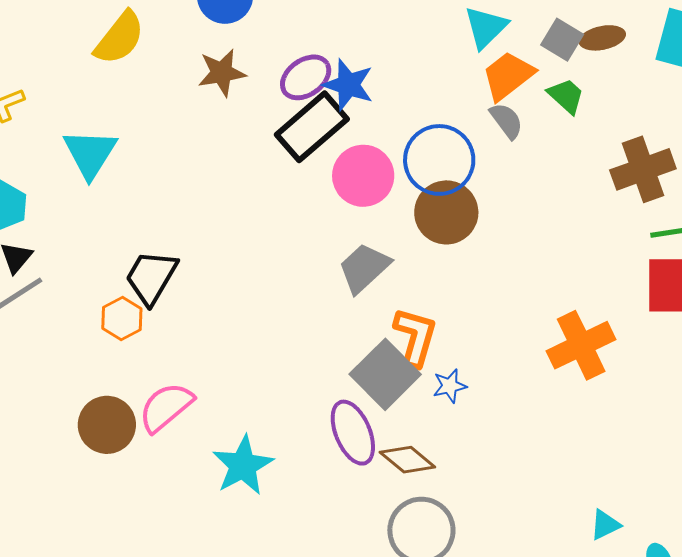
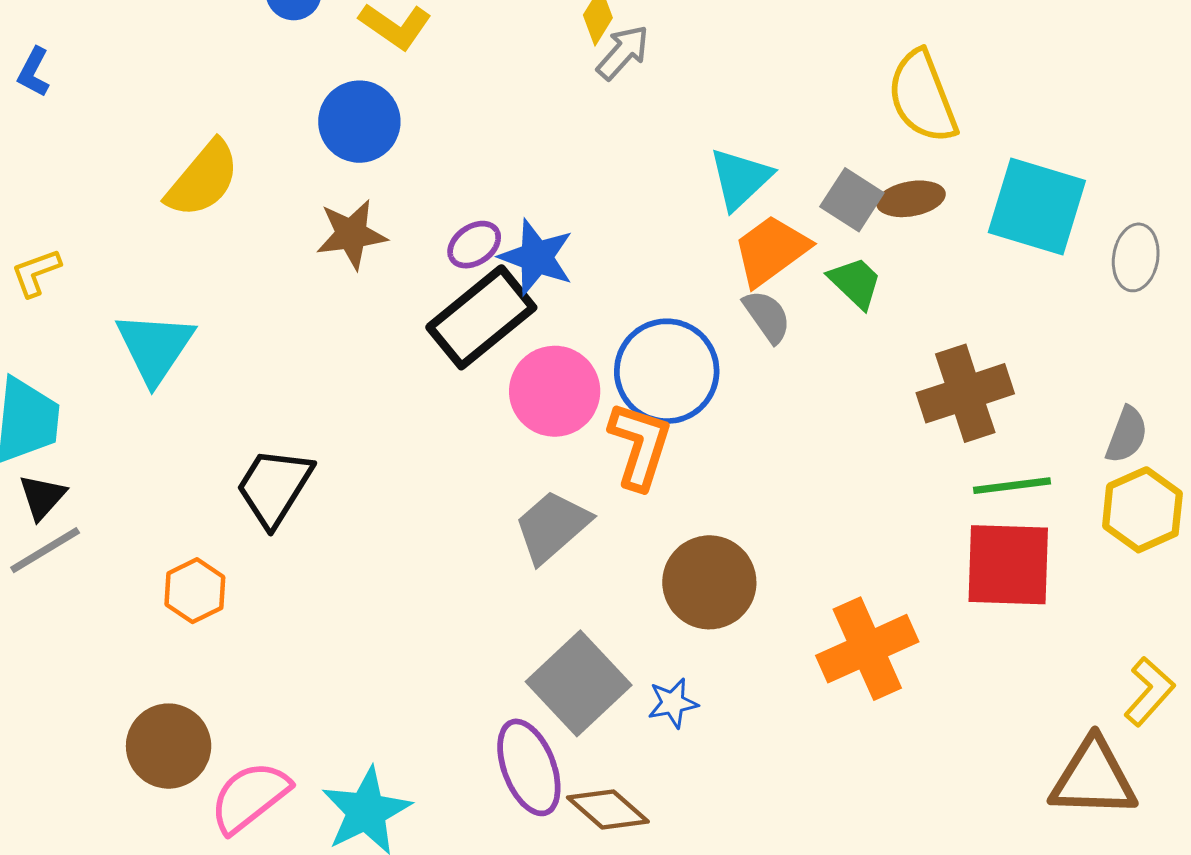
purple ellipse: (306, 77) -> (474, 245), size x0.7
brown circle: (446, 212) -> (709, 582), moved
black trapezoid: (151, 277) -> (274, 487), moved
orange L-shape: (415, 337) -> (640, 445), moved
pink semicircle: (166, 407) -> (250, 797), moved

